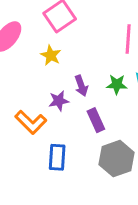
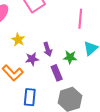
yellow star: (51, 55) -> (18, 40), moved
green star: (117, 84) -> (70, 57), moved

